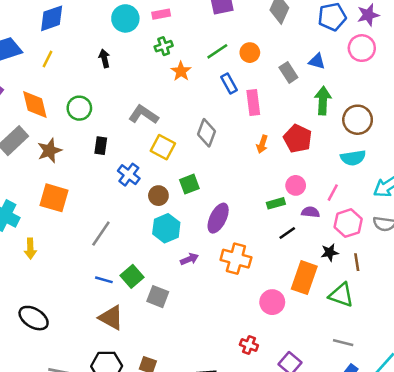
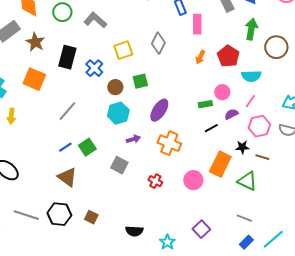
gray L-shape: (143, 115) -> (95, 20), moved
black rectangle: (101, 146) -> (67, 57), moved, size x1.6
yellow square: (163, 147) -> (123, 50), turned 36
brown star: (50, 151) -> (35, 42), turned -30
cyan semicircle: (353, 158) -> (251, 76), moved
purple semicircle: (311, 212) -> (231, 114), turned -40
brown line: (357, 262) -> (262, 157), turned -72
blue line: (104, 280) -> (65, 147), turned -56
gray square: (158, 297) -> (119, 165), moved
red cross: (249, 345) -> (155, 181), moved

